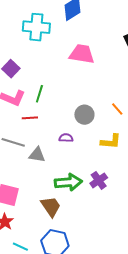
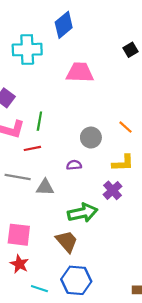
purple cross: (99, 180) -> (113, 190), moved

